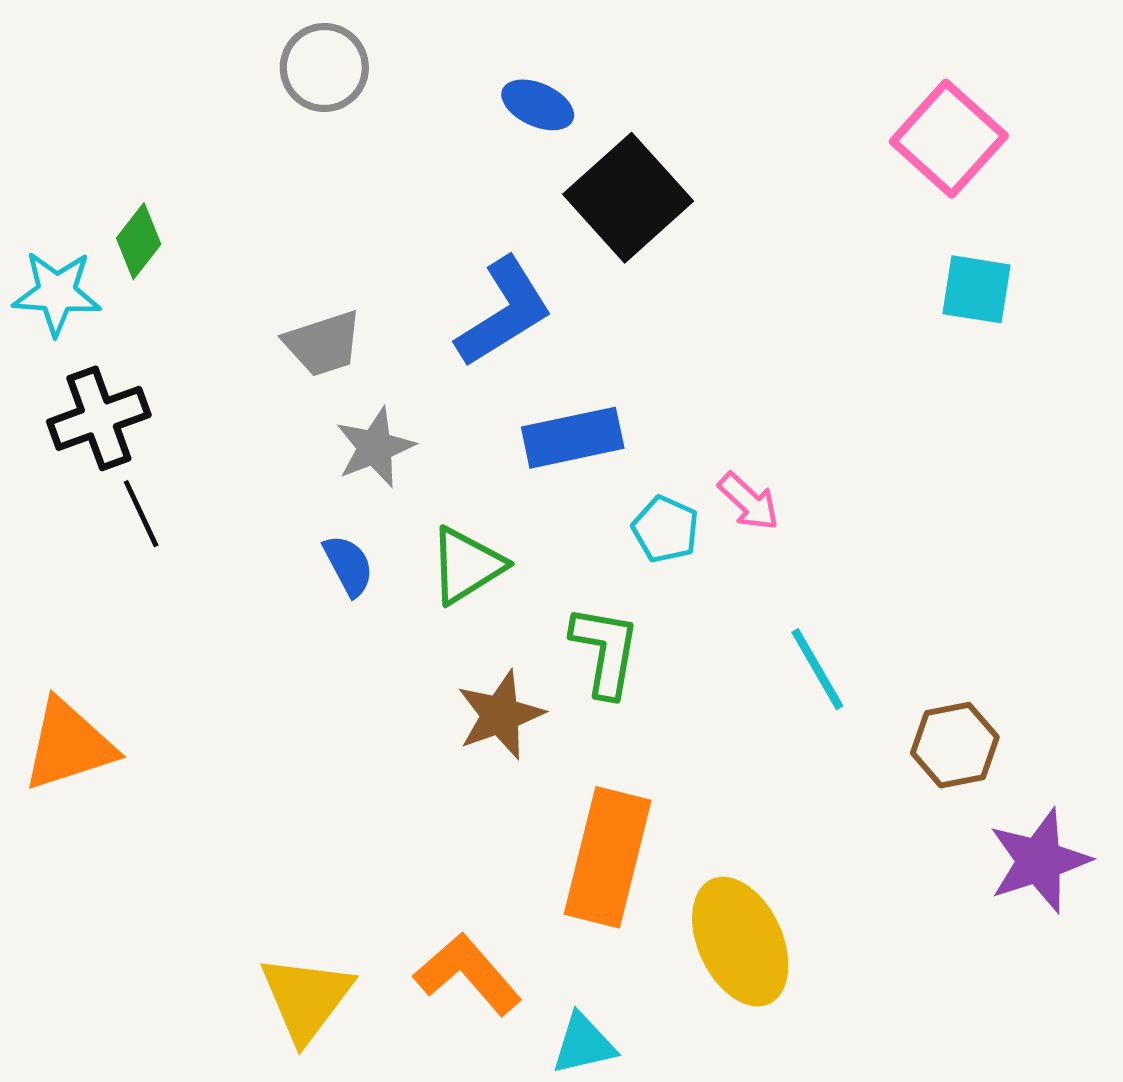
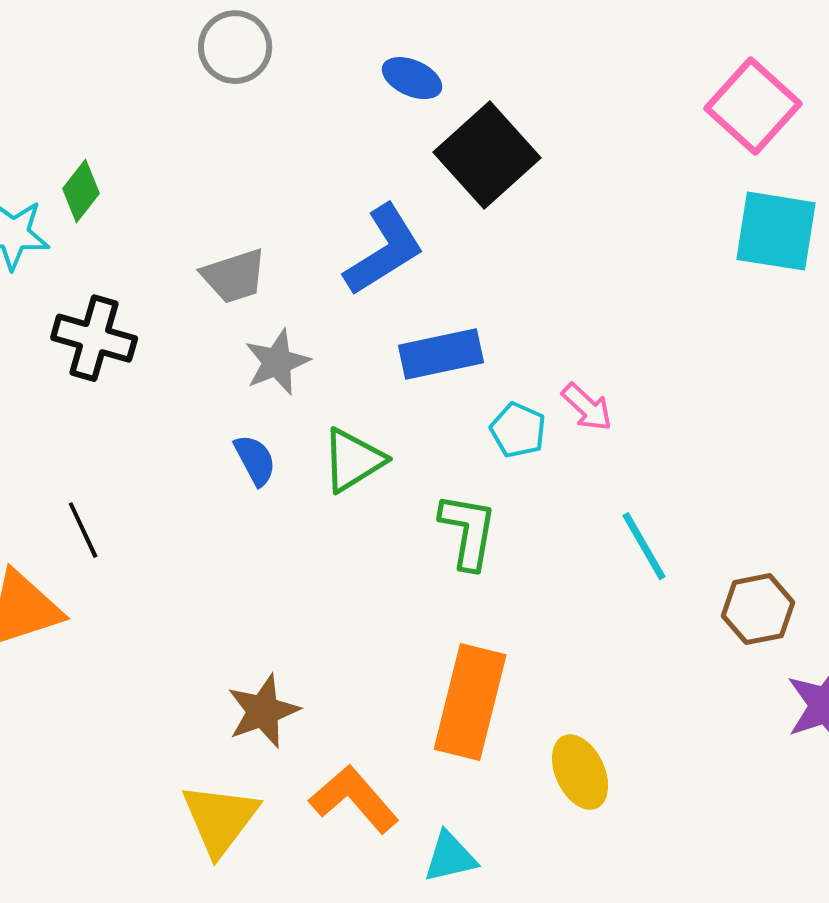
cyan square: (977, 289) -> (776, 231), size x1.4
black cross: (99, 418) -> (94, 338), moved, turned 36
black line: (141, 514) -> (83, 530), moved
brown star: (500, 715) -> (263, 711), moved
yellow ellipse: (740, 942) -> (580, 772), size x0.7

